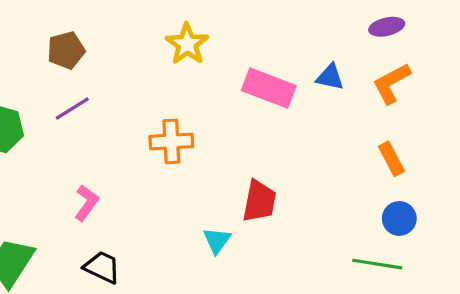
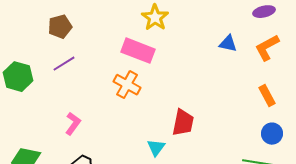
yellow star: (187, 44) -> (155, 18), moved
pink rectangle: (269, 88) -> (138, 51), moved
orange cross: (171, 141) -> (127, 85), turned 32

